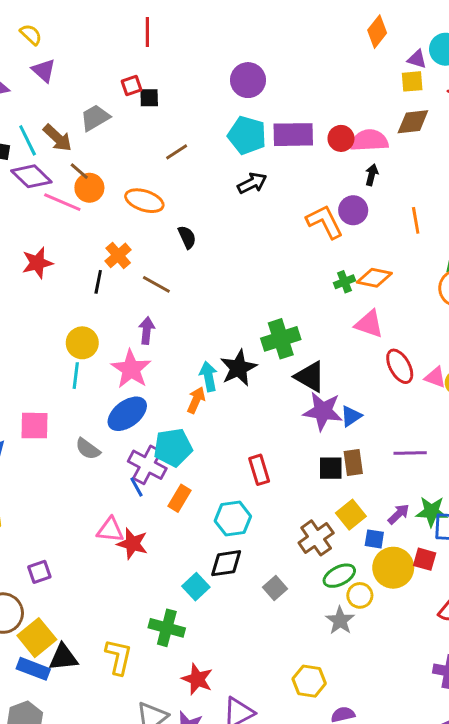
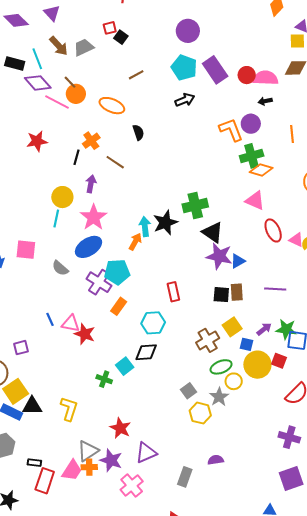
black square: (149, 98) -> (121, 37), turned 32
purple rectangle: (293, 135) -> (215, 70), turned 52
brown arrow: (57, 138) -> (59, 46), moved
black arrow: (372, 175) -> (265, 101), turned -120
green cross: (344, 282) -> (252, 156), moved, size x1.6
purple arrow: (147, 331) -> (91, 184), moved
blue line: (136, 487) -> (50, 319), moved
gray square: (275, 588) -> (188, 391), moved
green cross: (167, 628) -> (104, 379), moved, size x0.7
yellow hexagon: (309, 681) -> (200, 413), moved

